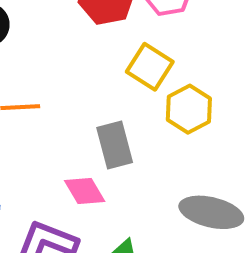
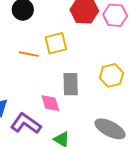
yellow square: (150, 67) -> (56, 43), moved, turned 30

